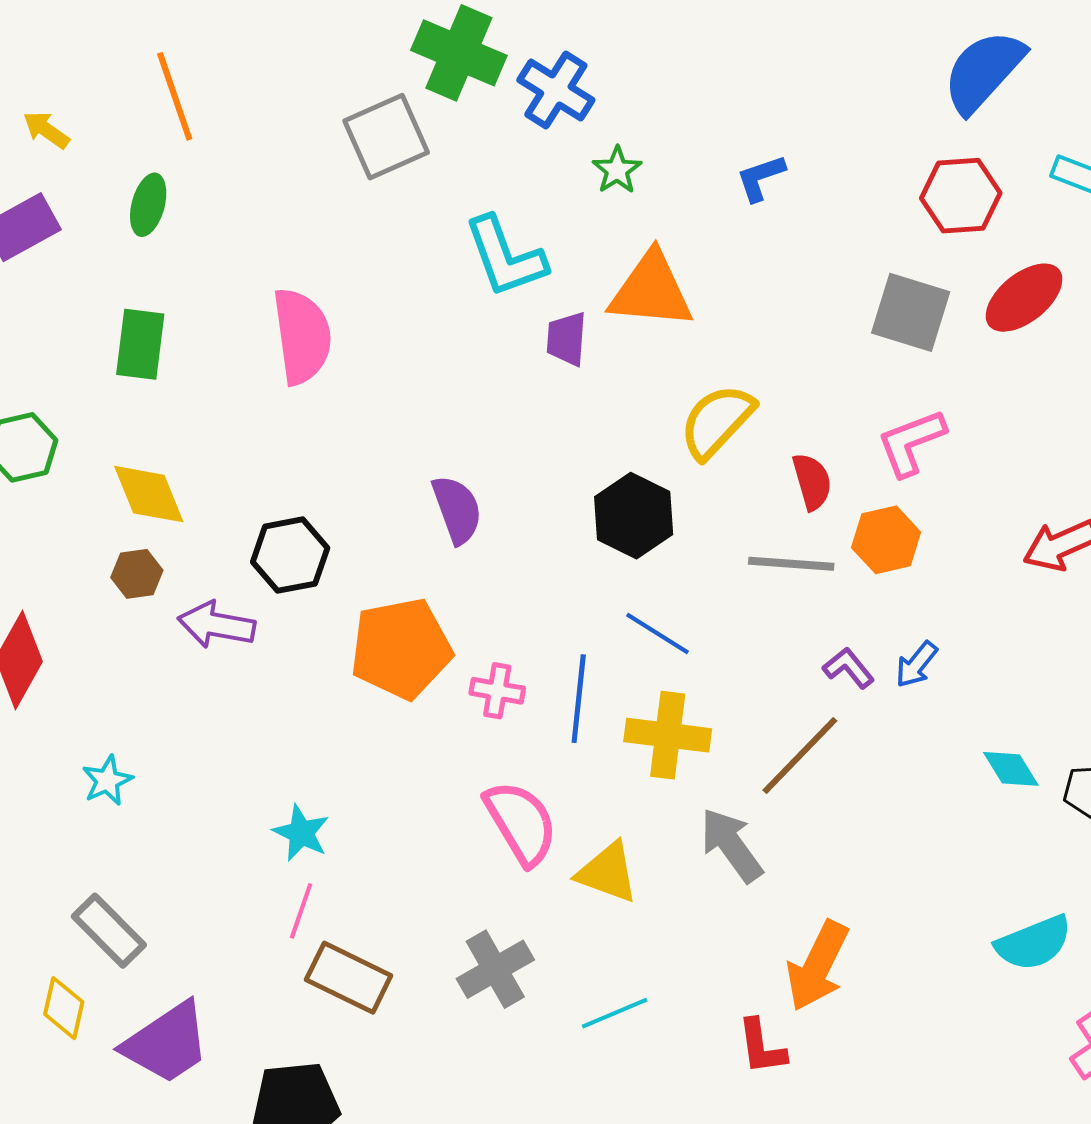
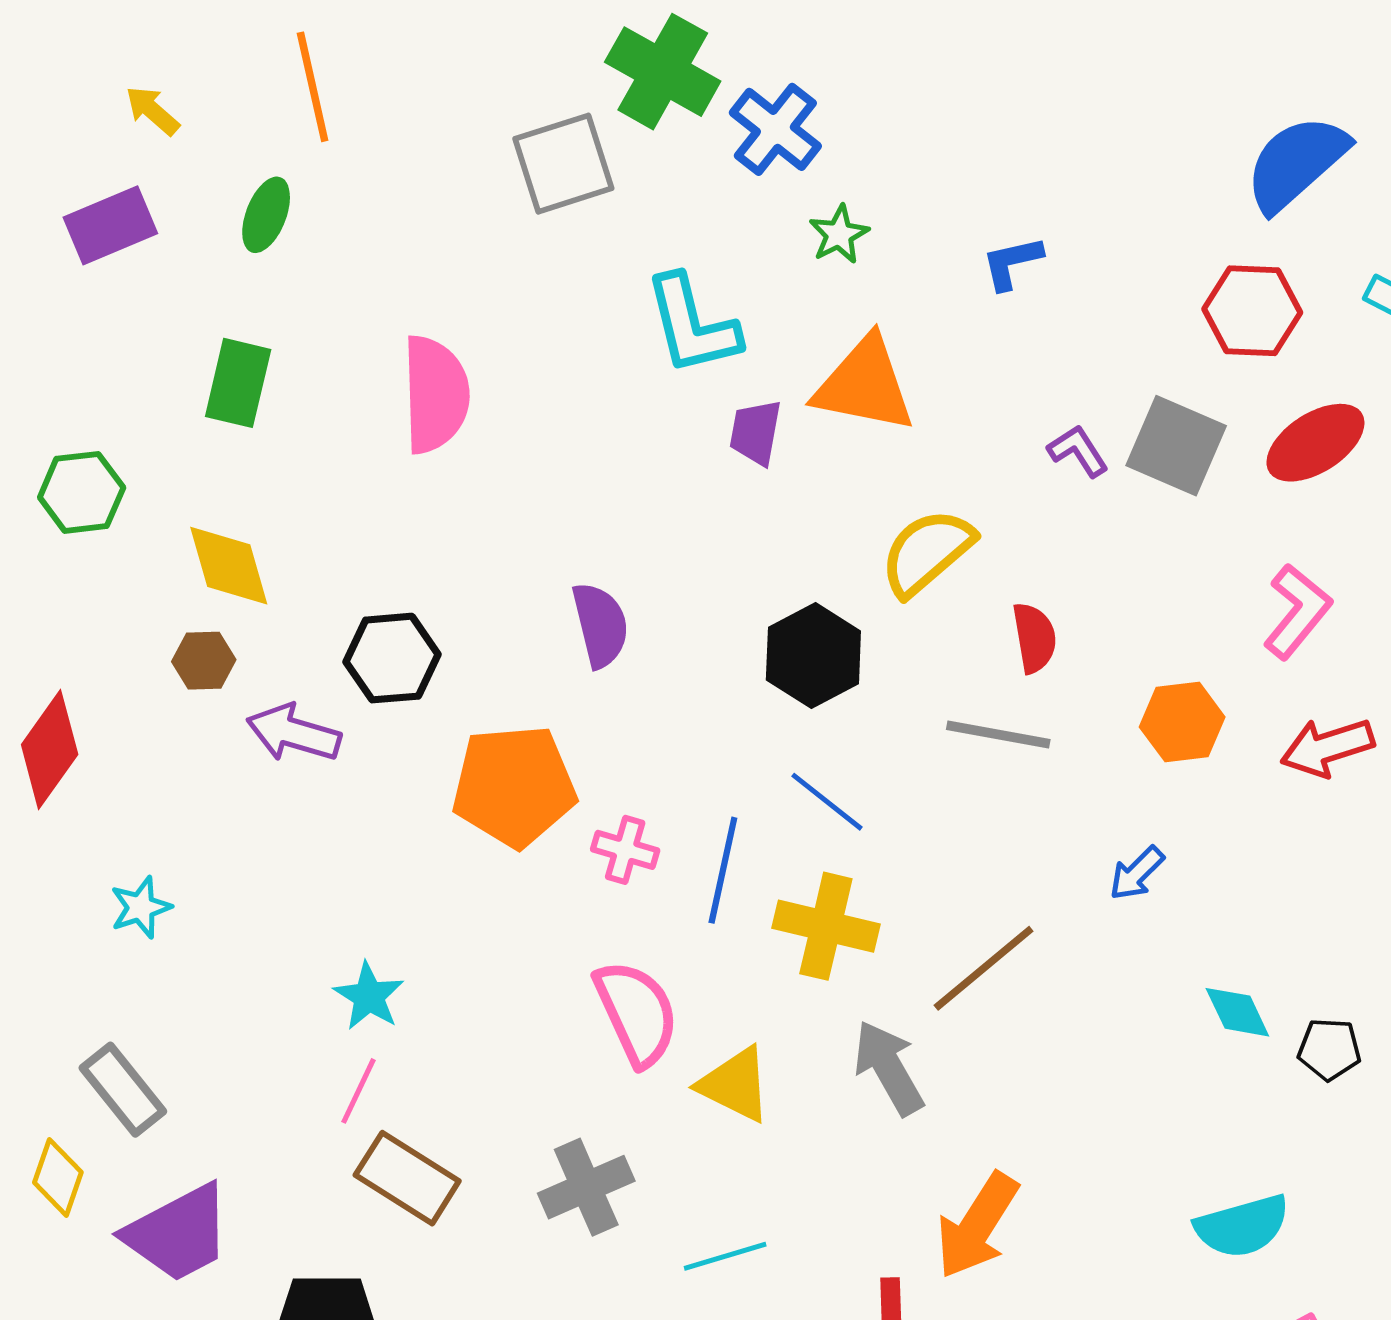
pink L-shape: (911, 442) -> (1297, 611), moved, turned 144
orange hexagon: (886, 540) -> (1182, 722), moved
purple L-shape: (849, 668) -> (1078, 451), moved

